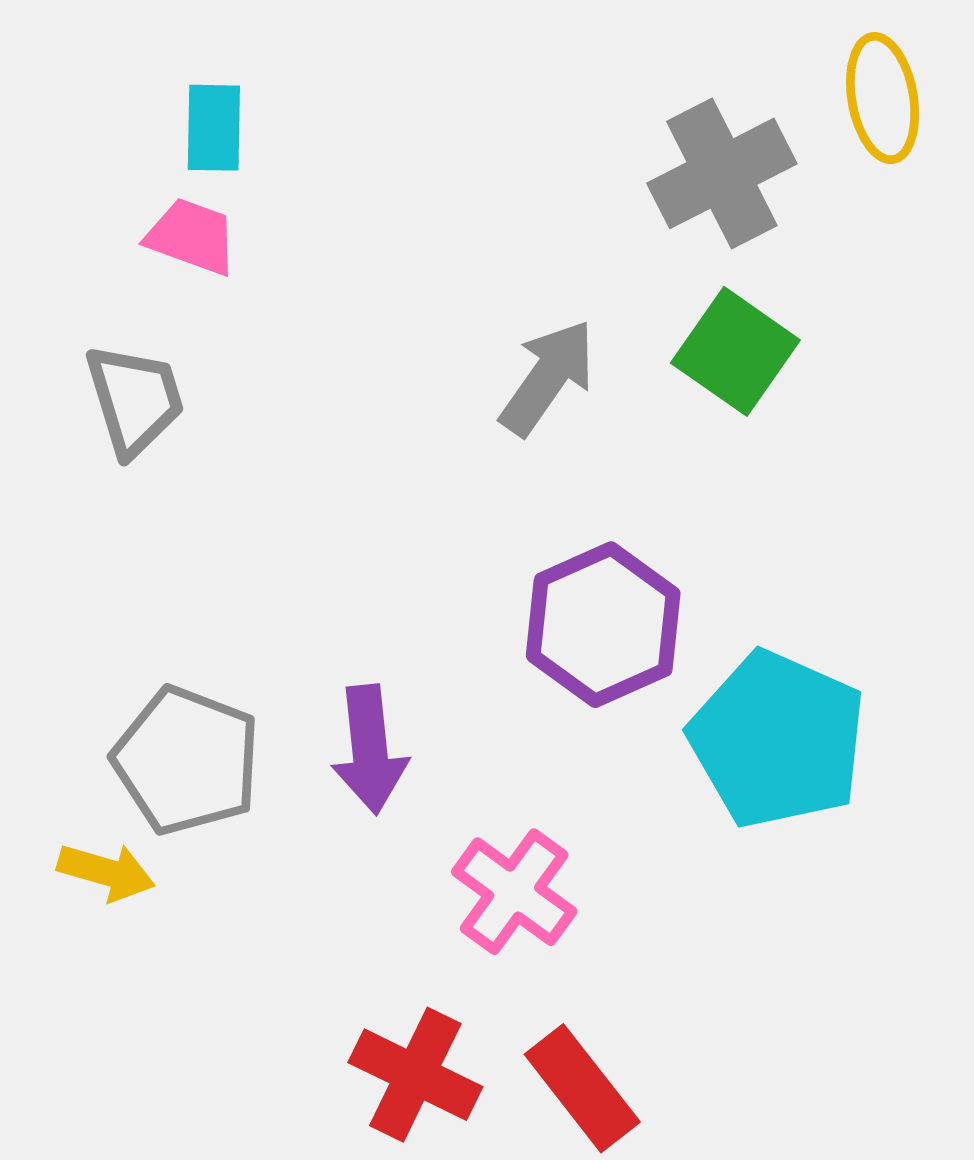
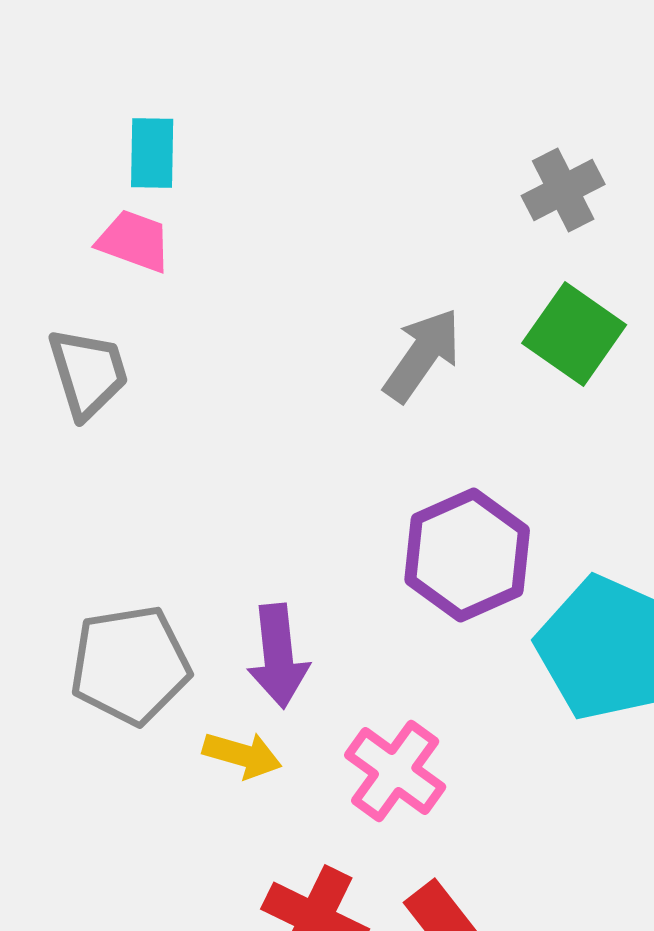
gray cross: (722, 173) -> (563, 190), size x0.7
gray pentagon: (187, 761) -> (130, 665), turned -30
yellow arrow: (106, 872) -> (242, 755), moved

